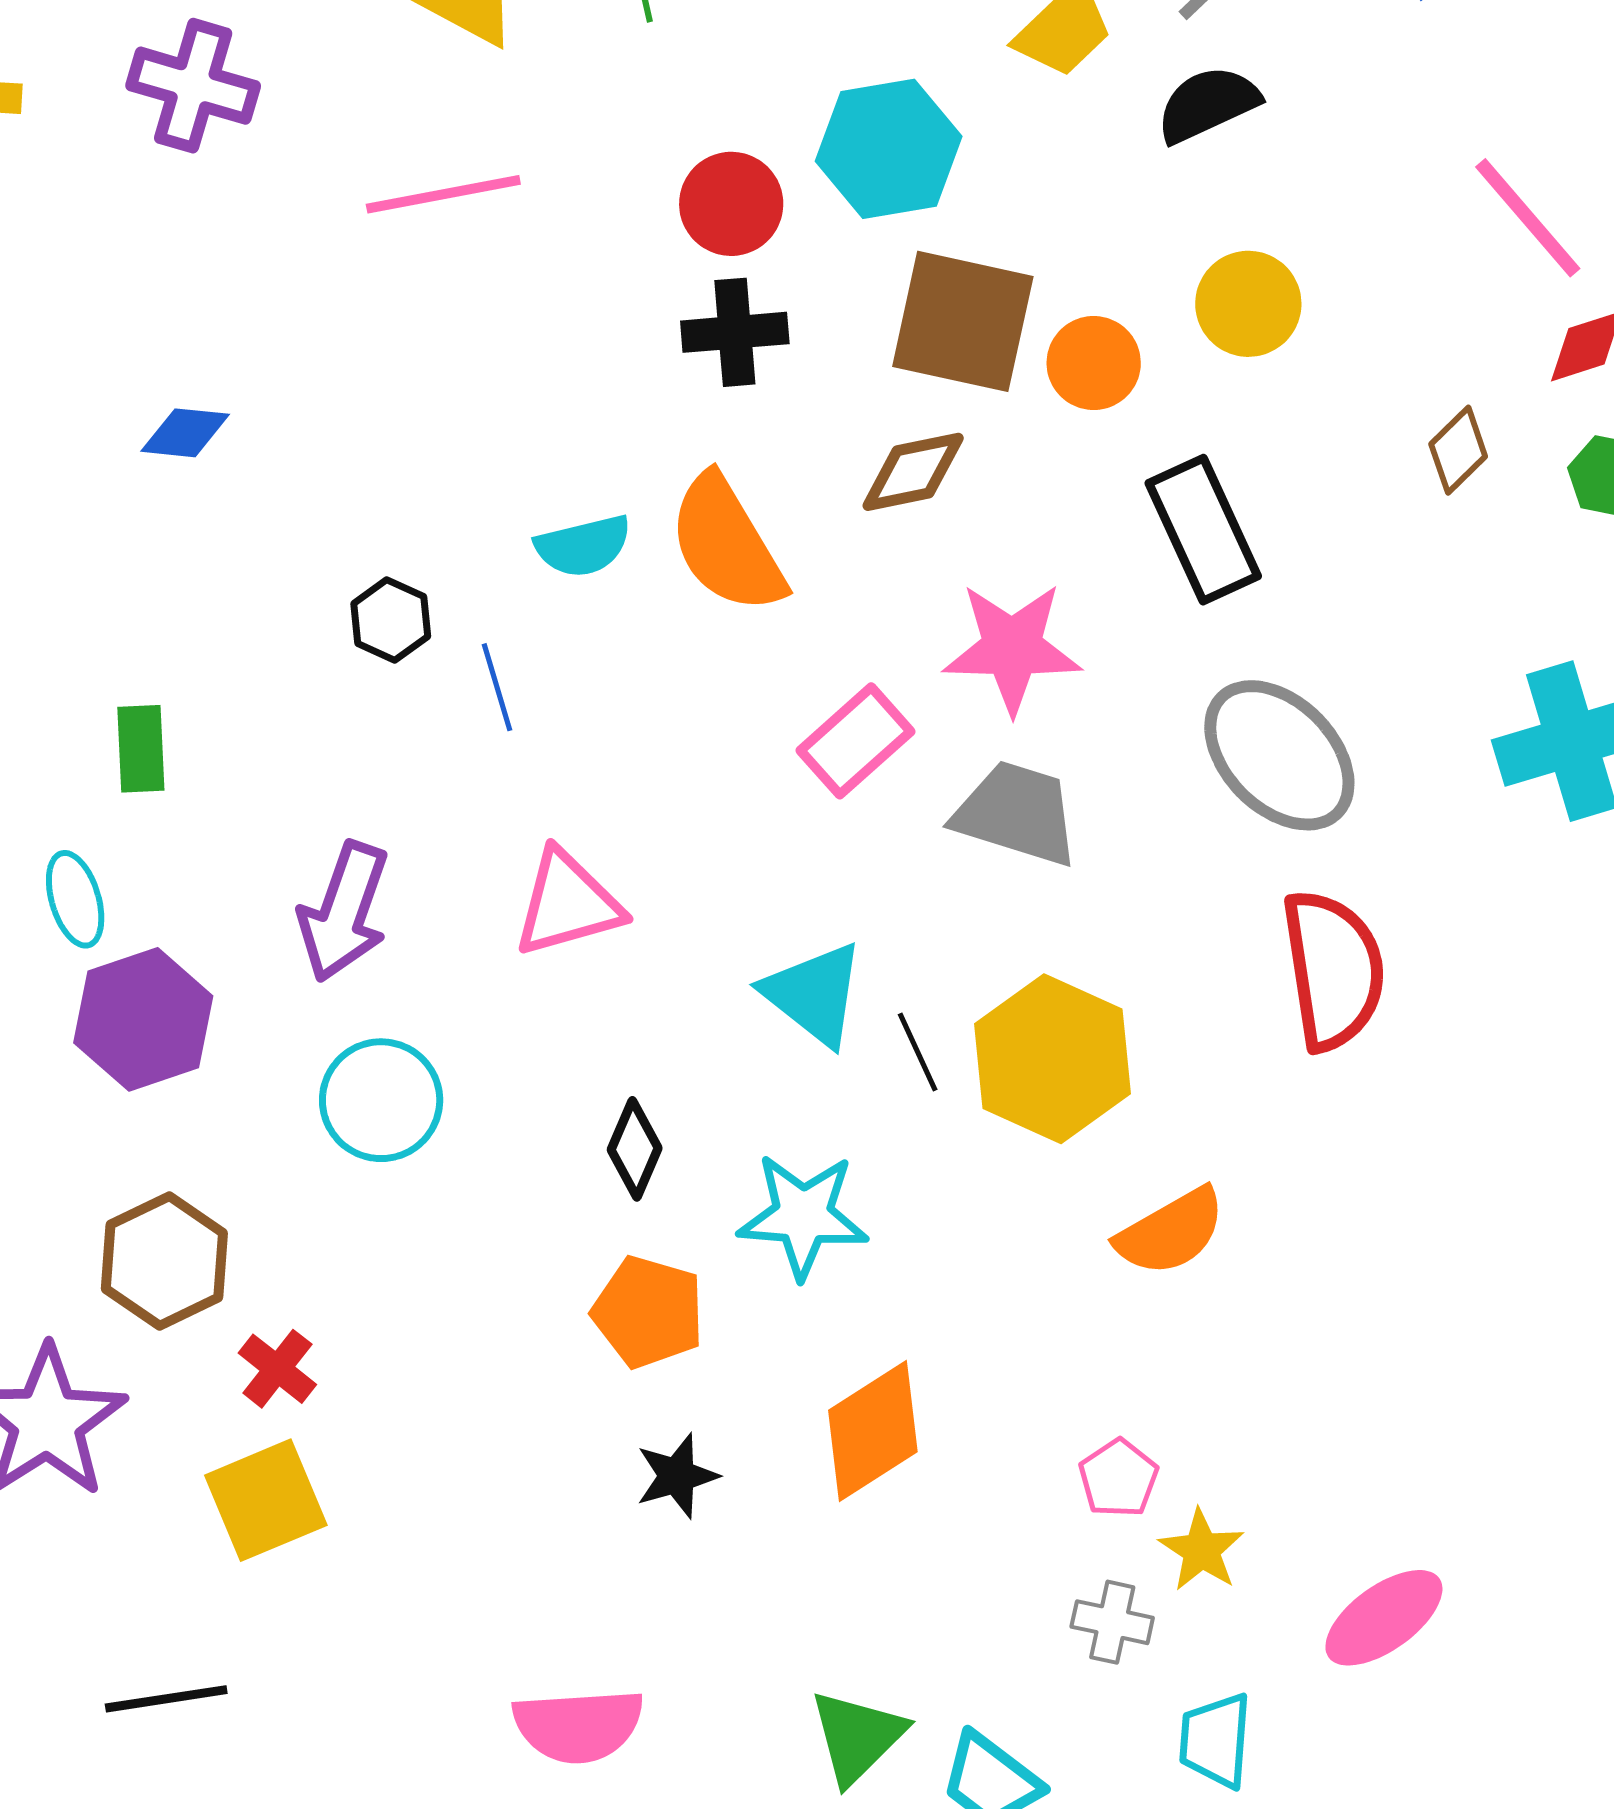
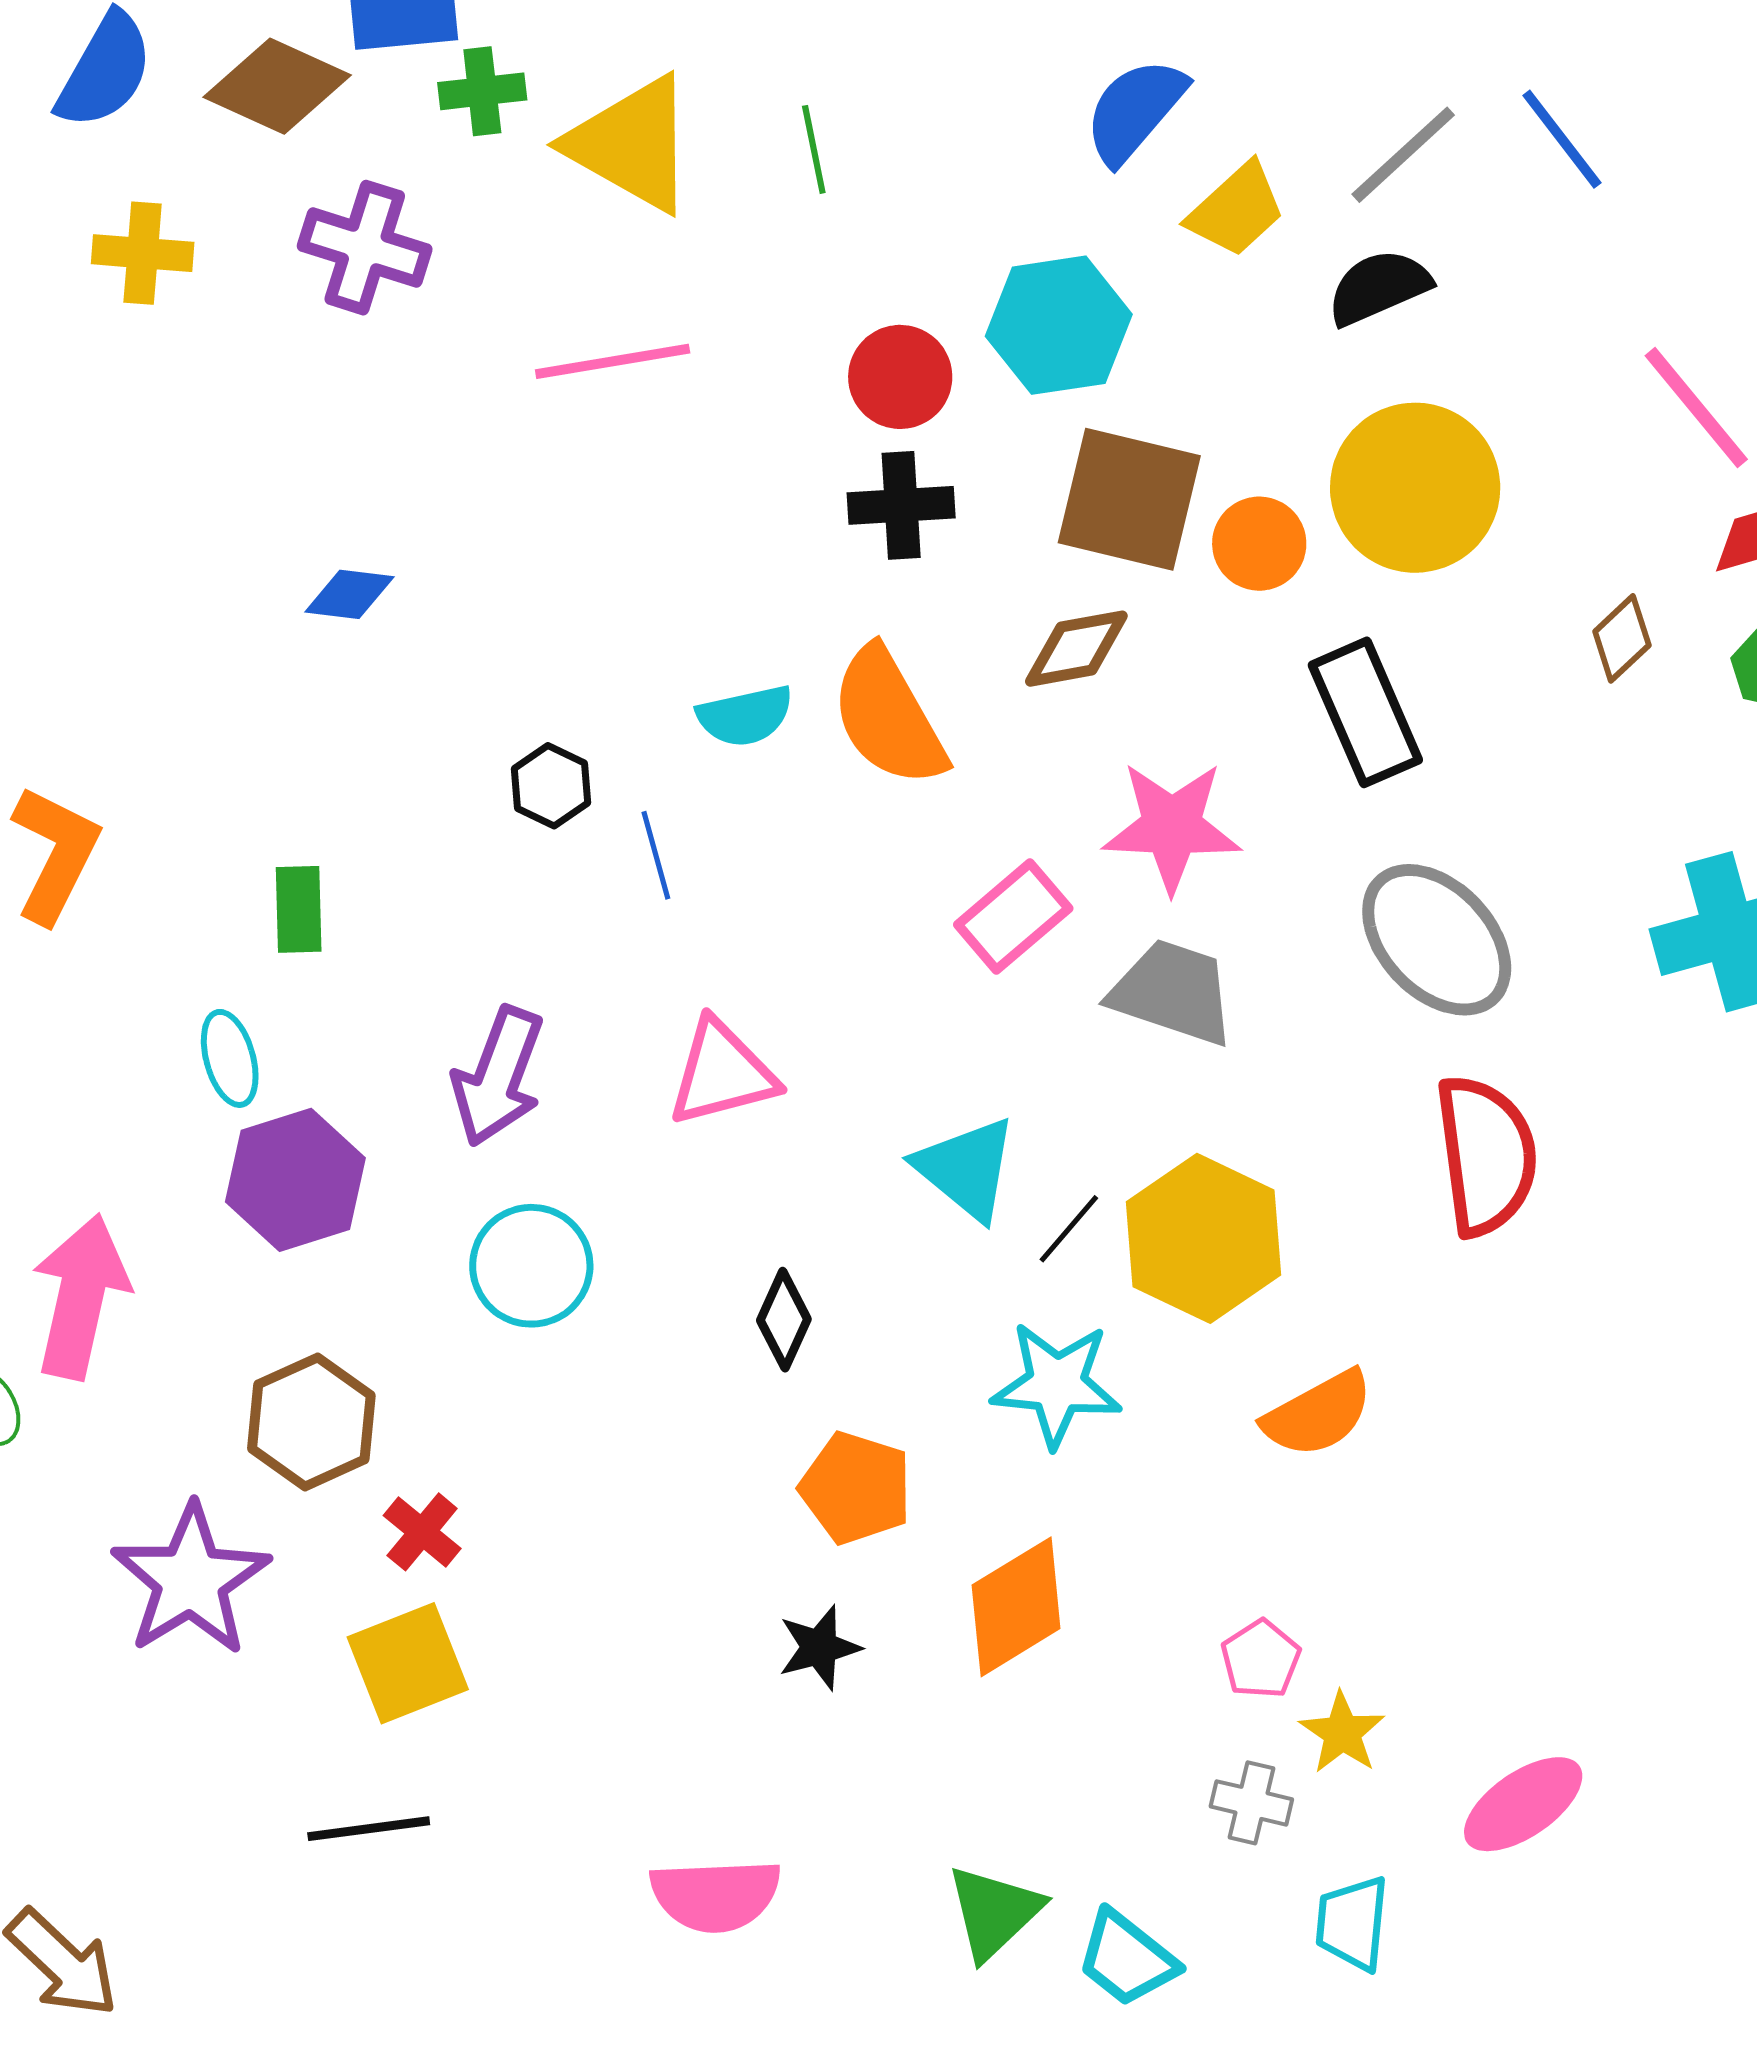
yellow circle: (1248, 304) -> (1415, 488), size x1.6
black line: (918, 1052) -> (1069, 1229), turned 64
cyan star: (803, 1216) -> (1057, 1384), moved
orange pentagon: (648, 1312) -> (856, 1488), moved
black line: (166, 1699) -> (369, 1829), moved

